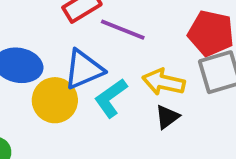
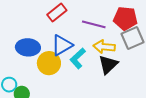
purple line: (123, 30) -> (94, 24), moved
black triangle: (167, 117) -> (108, 65), size x1.5

